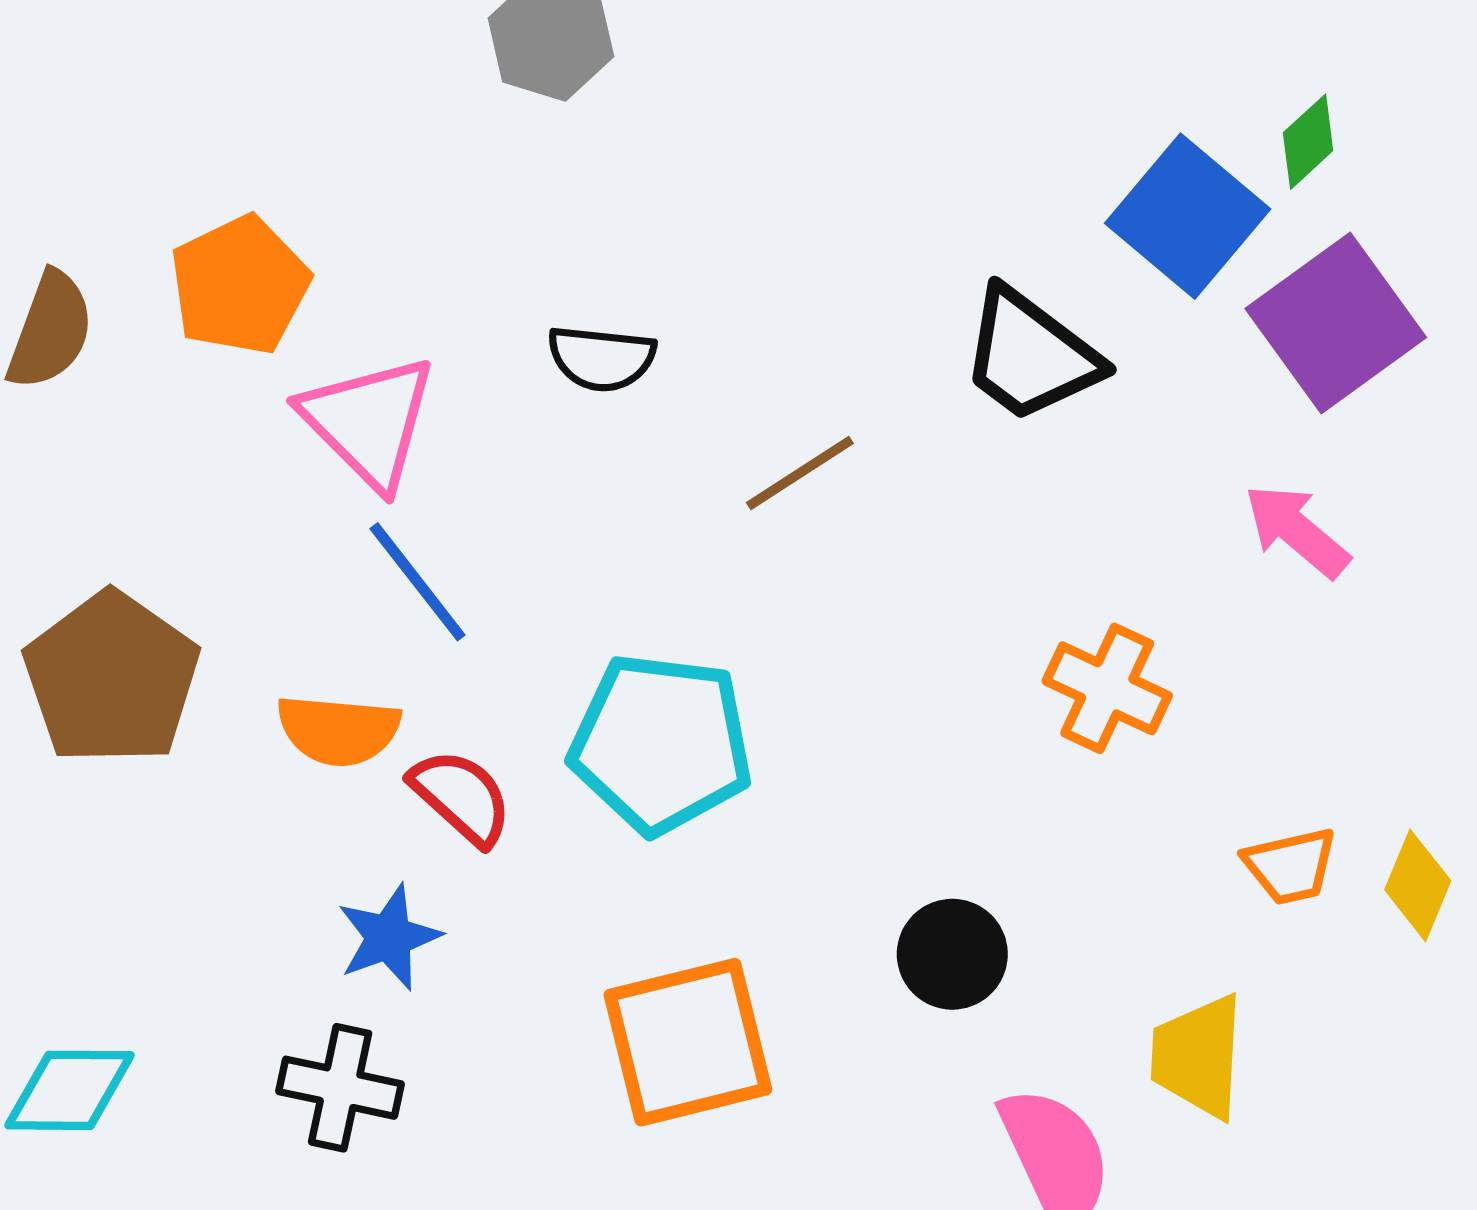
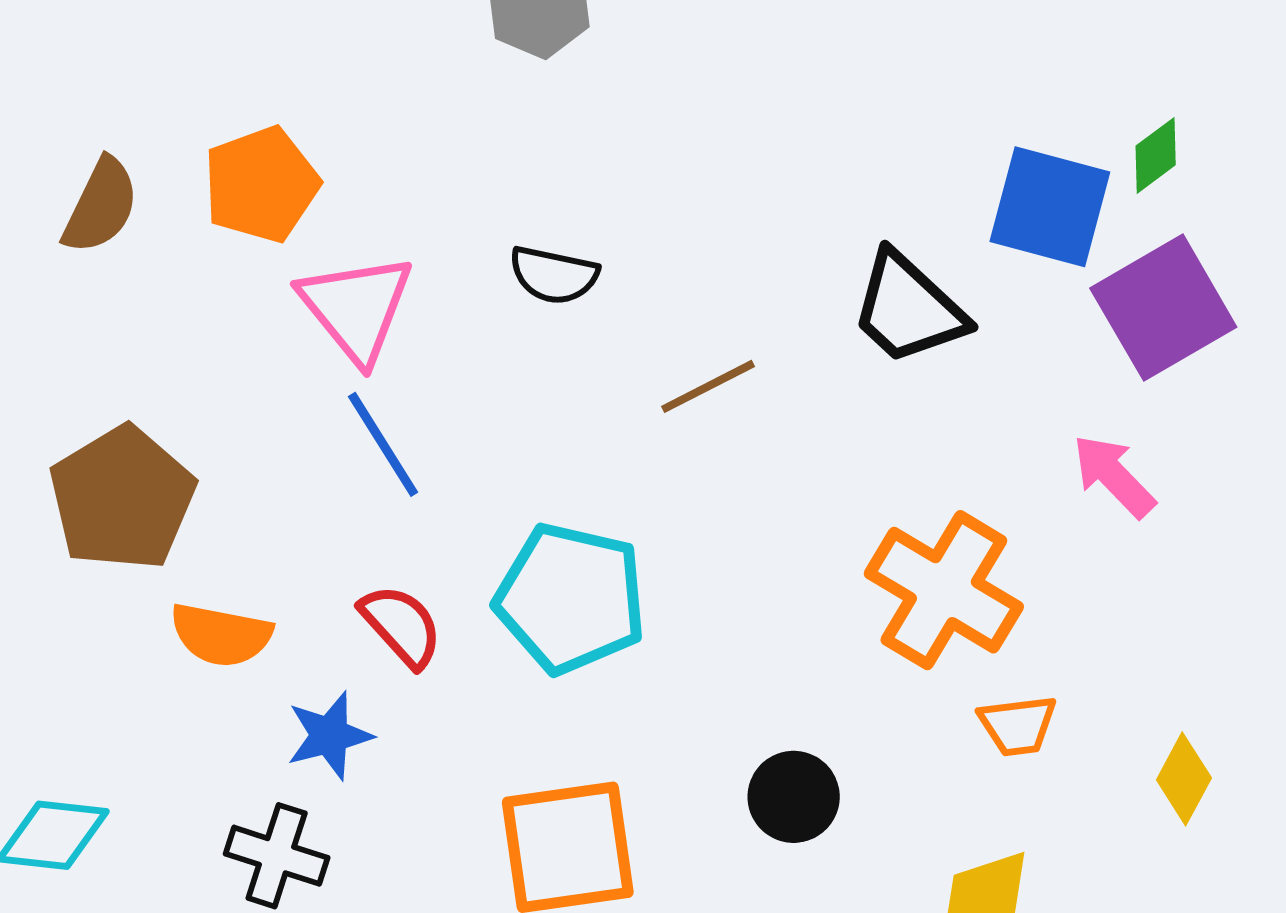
blue square: (1188, 216) -> (1050, 207), turned -31
orange cross: (1107, 688) -> (944, 590), size x1.5
orange semicircle: (338, 730) -> (221, 635), moved
orange trapezoid: (1290, 866) -> (1018, 725), moved

